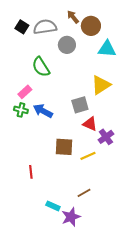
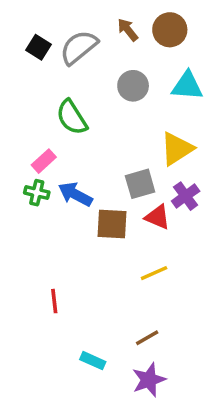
brown circle: (91, 26) -> (170, 30), moved
gray semicircle: (45, 27) -> (79, 47), turned -30
gray circle: (67, 45) -> (133, 86), moved
purple cross: (106, 137) -> (186, 196), moved
brown square: (64, 147) -> (112, 224), moved
purple star: (71, 217) -> (149, 380), moved

